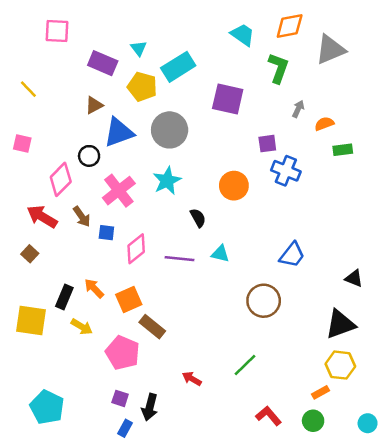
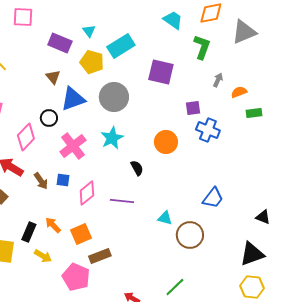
brown triangle: (94, 105) -> (53, 77), turned -42
brown arrow: (82, 217) -> (41, 181), moved
cyan triangle: (220, 254) -> (165, 218), moved
brown rectangle: (152, 327) -> (100, 256), turned -60

